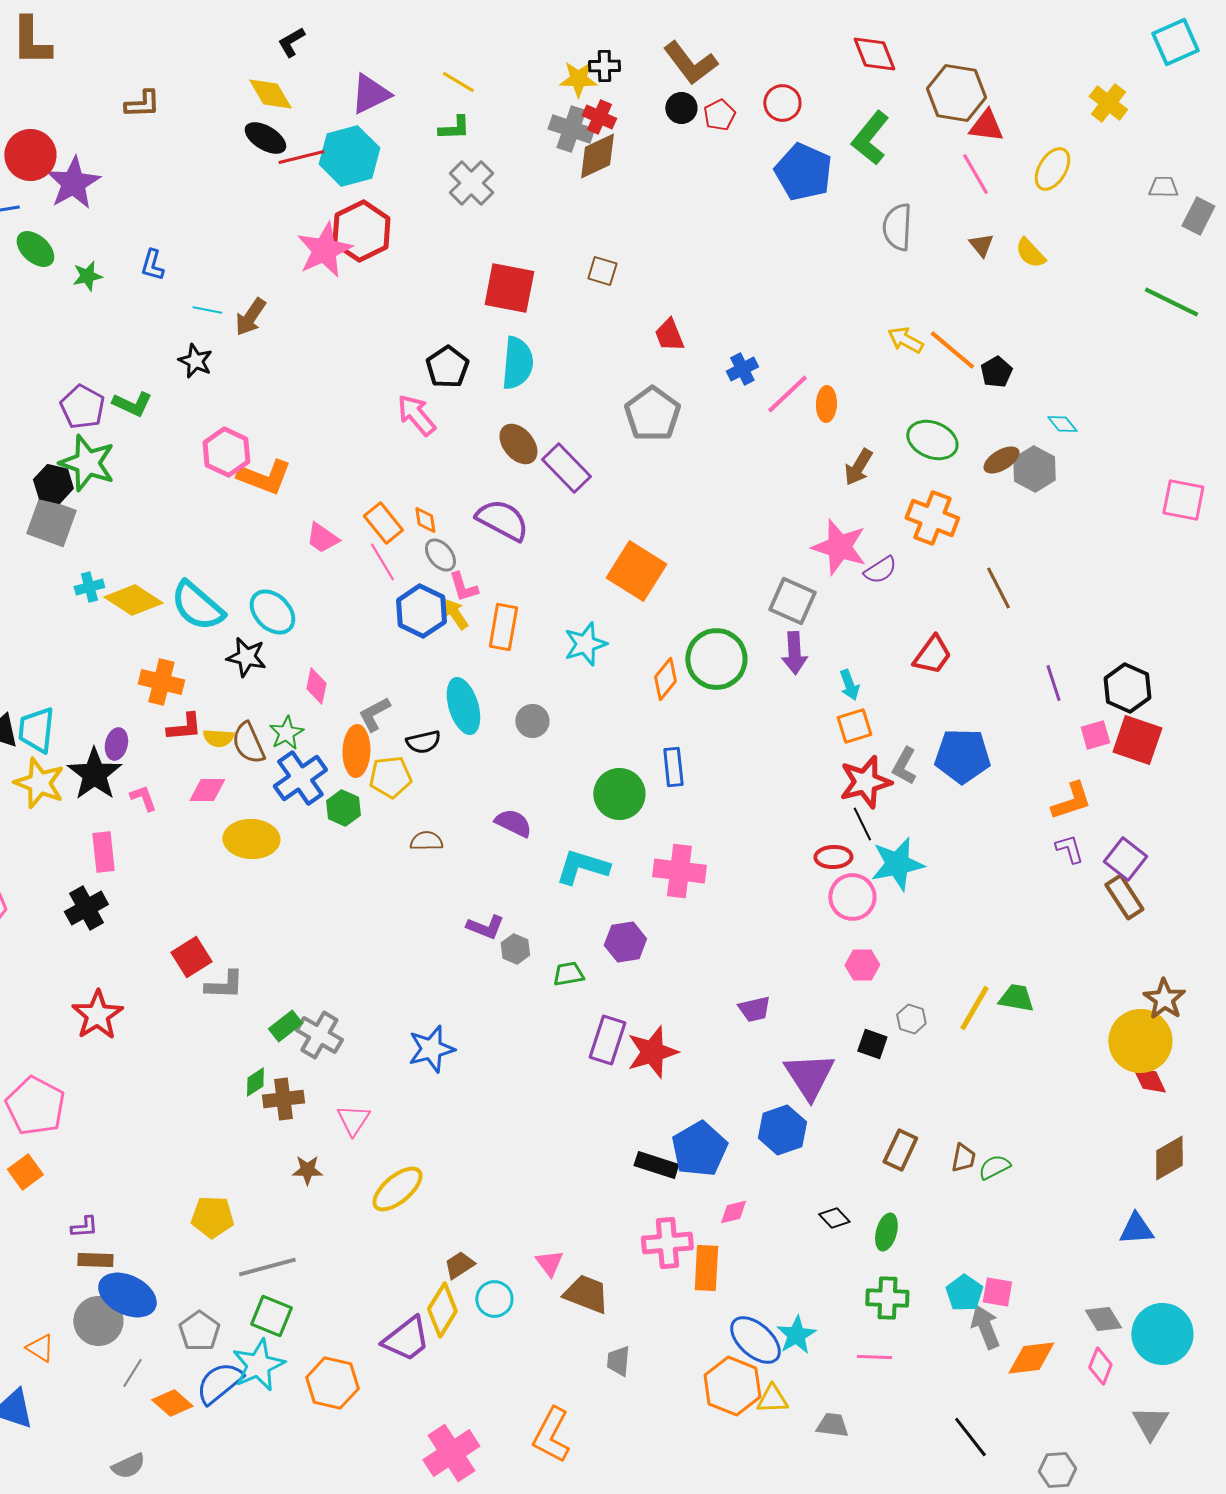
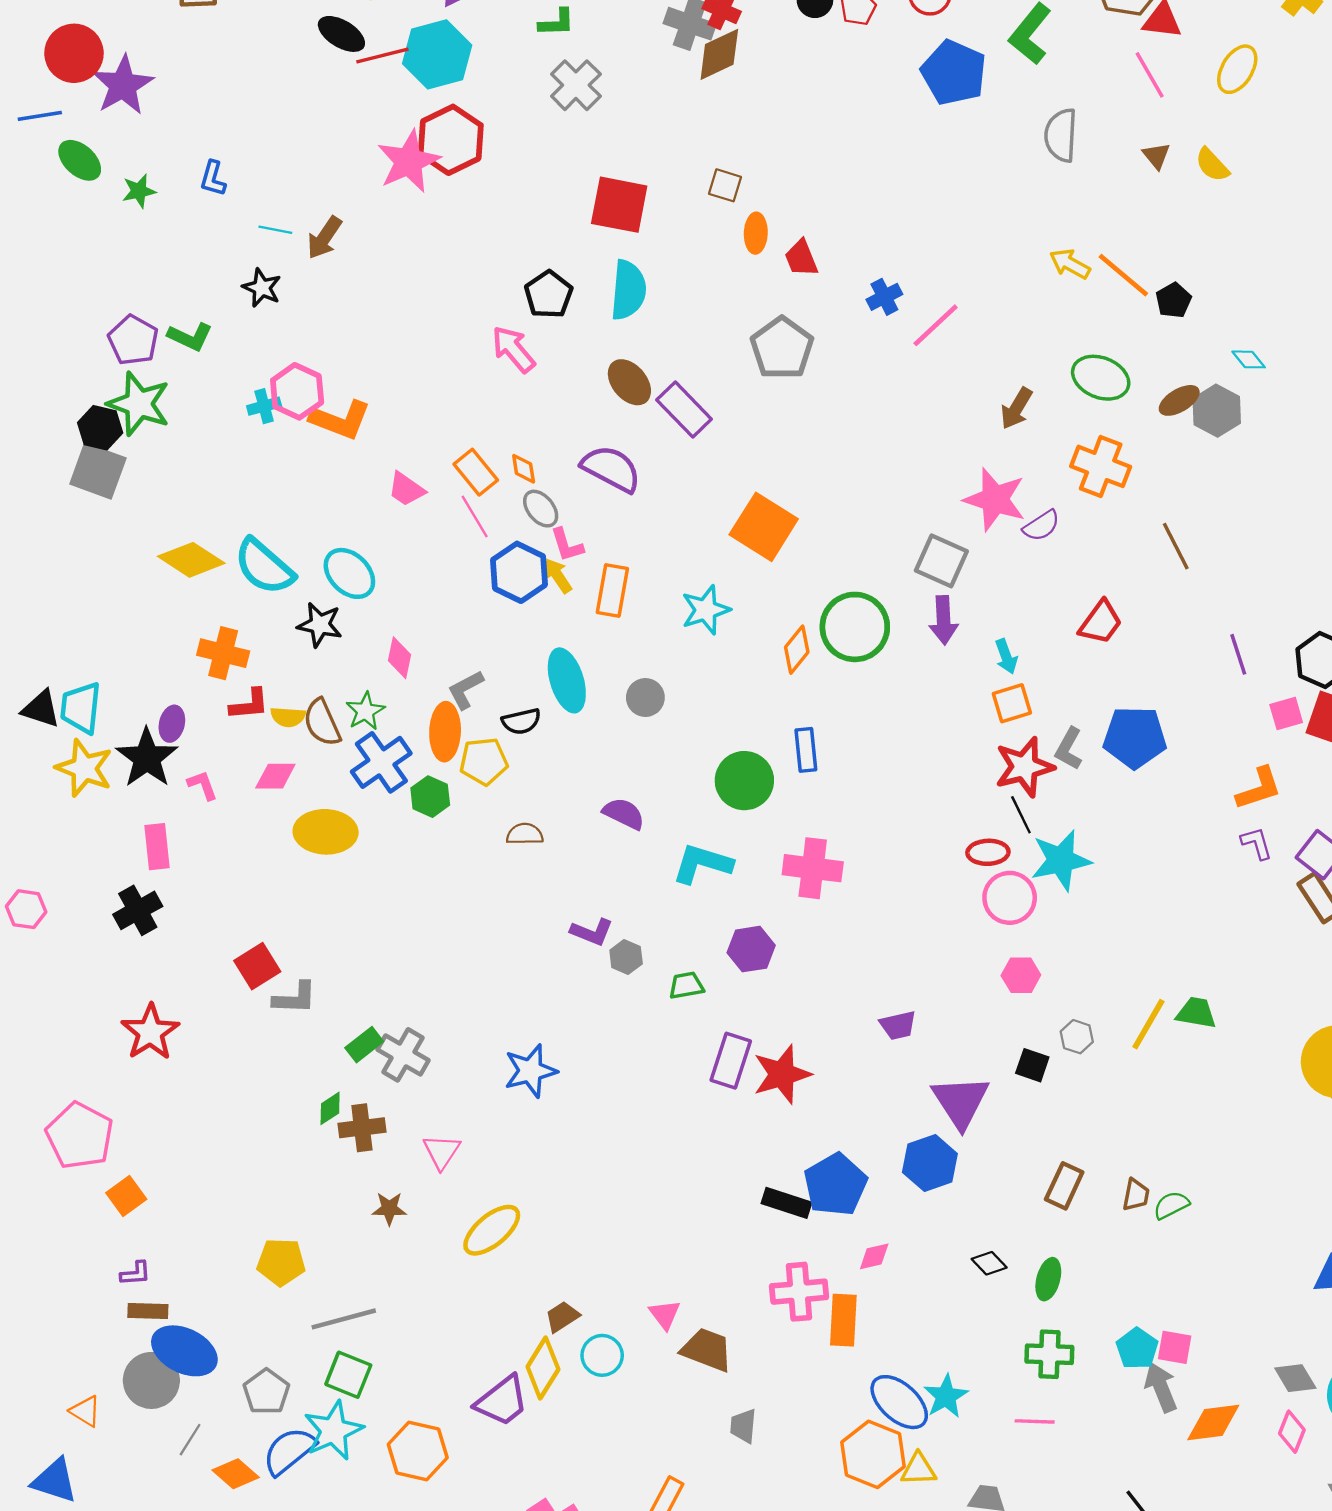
orange ellipse: (826, 404) -> (756, 233), moved
cyan cross: (89, 587) -> (264, 406), moved
orange square: (25, 1172) -> (126, 1196), moved

